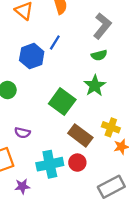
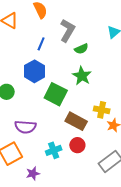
gray L-shape: (102, 26) -> (67, 31), moved
blue hexagon: (32, 56) -> (35, 71), moved
purple semicircle: (22, 133) -> (25, 127), size x1.5
cyan cross: (50, 164) -> (54, 150), size x0.7

